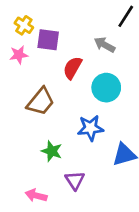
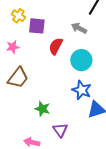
pink star: (19, 55) -> (13, 47), moved
brown trapezoid: (41, 102) -> (18, 78), moved
blue star: (90, 128) -> (82, 90), moved, turned 30

